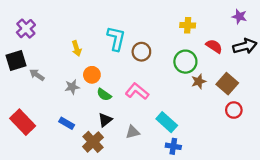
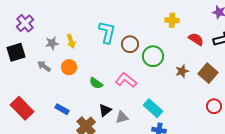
green circle: (185, 62) -> (153, 56), moved
gray arrow: (37, 75) -> (44, 66), moved
orange circle: (92, 75) -> (69, 67), moved
gray star: (72, 87) -> (52, 43), moved
red circle: (234, 110) -> (214, 106), moved
black triangle: (105, 120) -> (105, 110), moved

